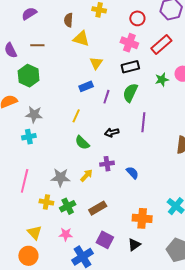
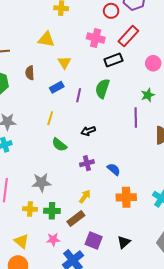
red circle: (137, 18) -> (111, 11), moved
brown semicircle: (68, 20) -> (30, 73), moved
black rectangle: (130, 67) -> (113, 60), moved
green star: (162, 80) -> (148, 95), moved
purple line: (143, 122) -> (136, 117), moved
yellow arrow: (86, 175) -> (85, 196), moved
green cross: (68, 206) -> (52, 211), turned 35
brown rectangle: (98, 208) -> (76, 218), moved
orange cross: (142, 218) -> (126, 197), moved

